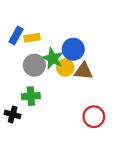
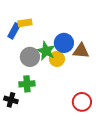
yellow rectangle: (32, 38) -> (25, 23), moved
brown triangle: (84, 71) -> (81, 51), moved

